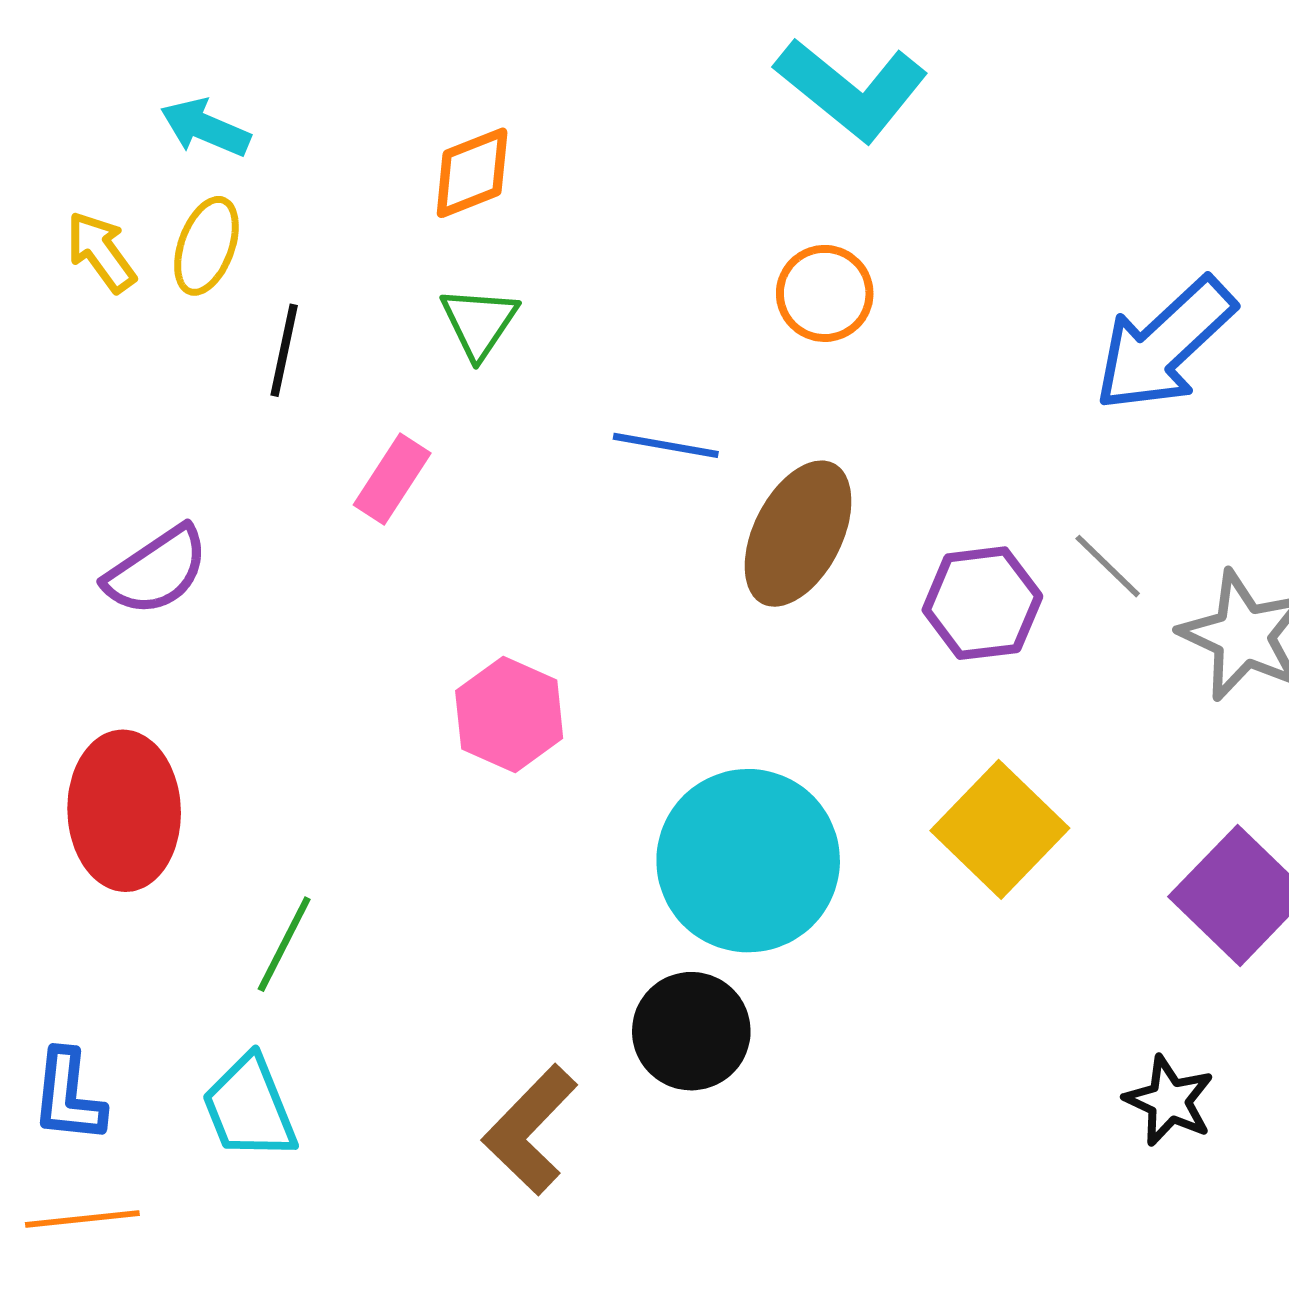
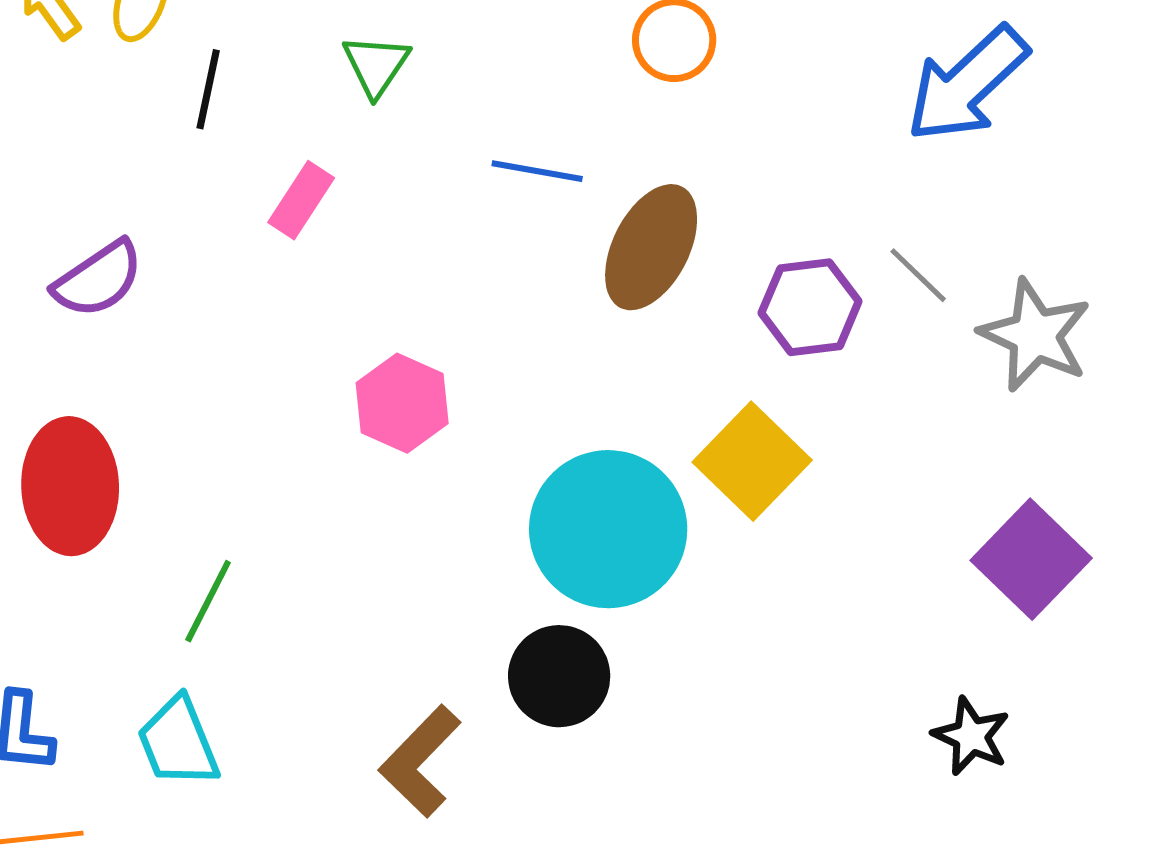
yellow square: (1000, 829) -> (752, 461), moved

